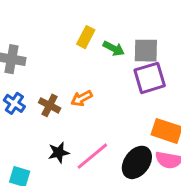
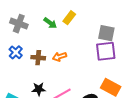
green arrow: (114, 48) -> (50, 23), moved
brown cross: (50, 105) -> (38, 58), turned -32

